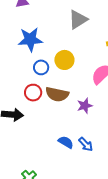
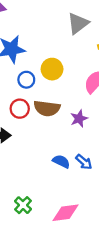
gray triangle: (78, 20) -> (78, 23), moved

